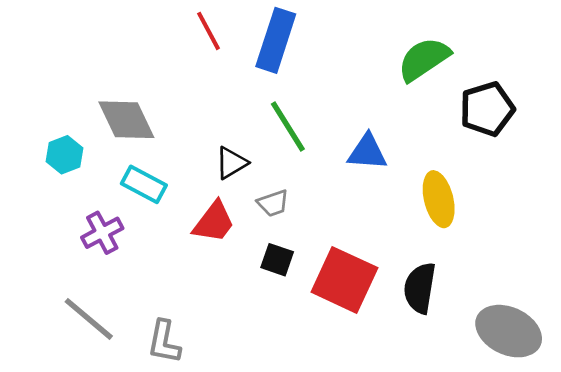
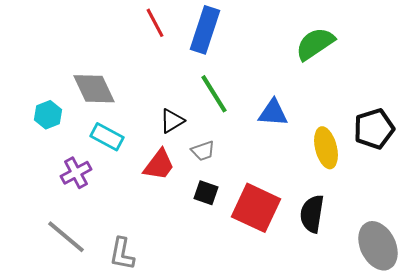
black pentagon: (487, 109) -> (374, 129), moved
gray ellipse: (509, 331) -> (378, 246), turned 39

